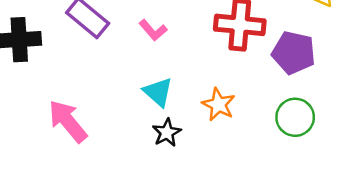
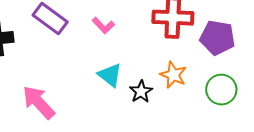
orange star: (218, 105) -> (173, 75), moved
black star: (167, 133) -> (141, 92), moved

